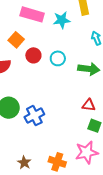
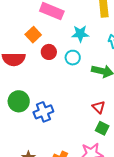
cyan star: (62, 20) -> (80, 34), moved
red triangle: (89, 105) -> (99, 107), turned 32

